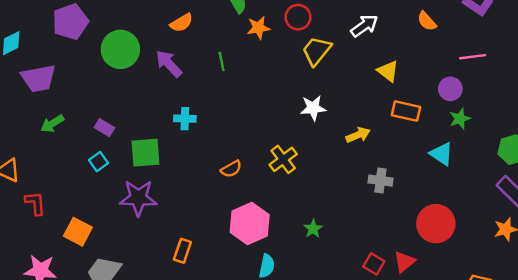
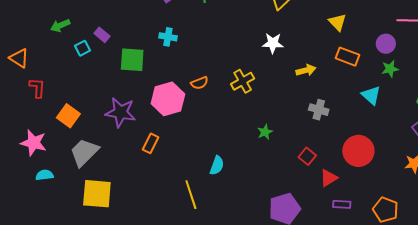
cyan square: (98, 162) -> (83, 48), moved
purple star: (138, 198) -> (121, 112), moved
pink hexagon: (250, 224) -> (168, 99), moved
green star: (313, 229) -> (265, 132), moved
red square: (374, 264) -> (307, 156), moved

